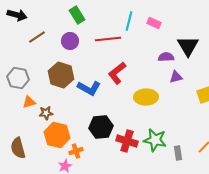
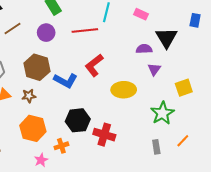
pink rectangle: (154, 23) -> (141, 14), moved
purple triangle: (176, 77) -> (154, 69), turned -40
brown star: (46, 113) -> (29, 96), moved
green star: (155, 140) -> (162, 113), moved, turned 30
orange cross: (76, 151) -> (61, 146), moved

